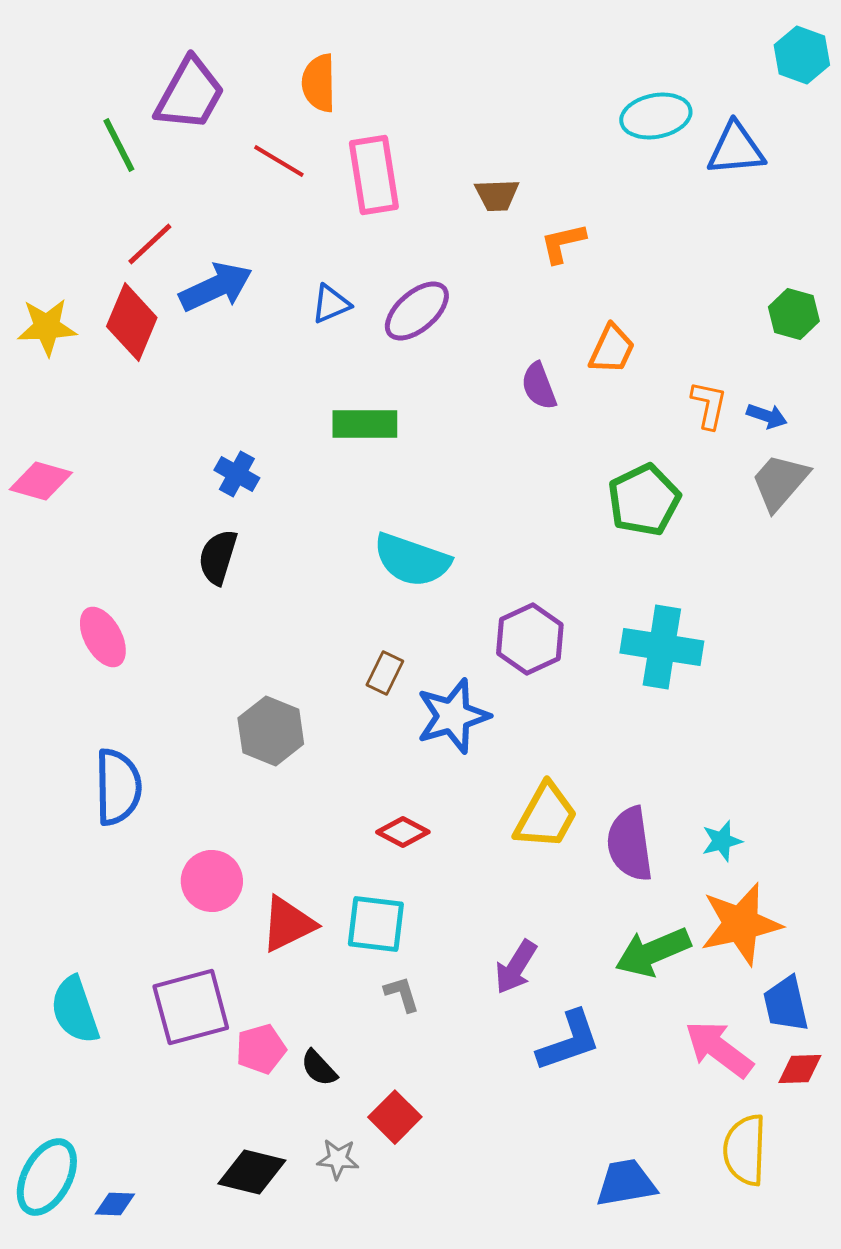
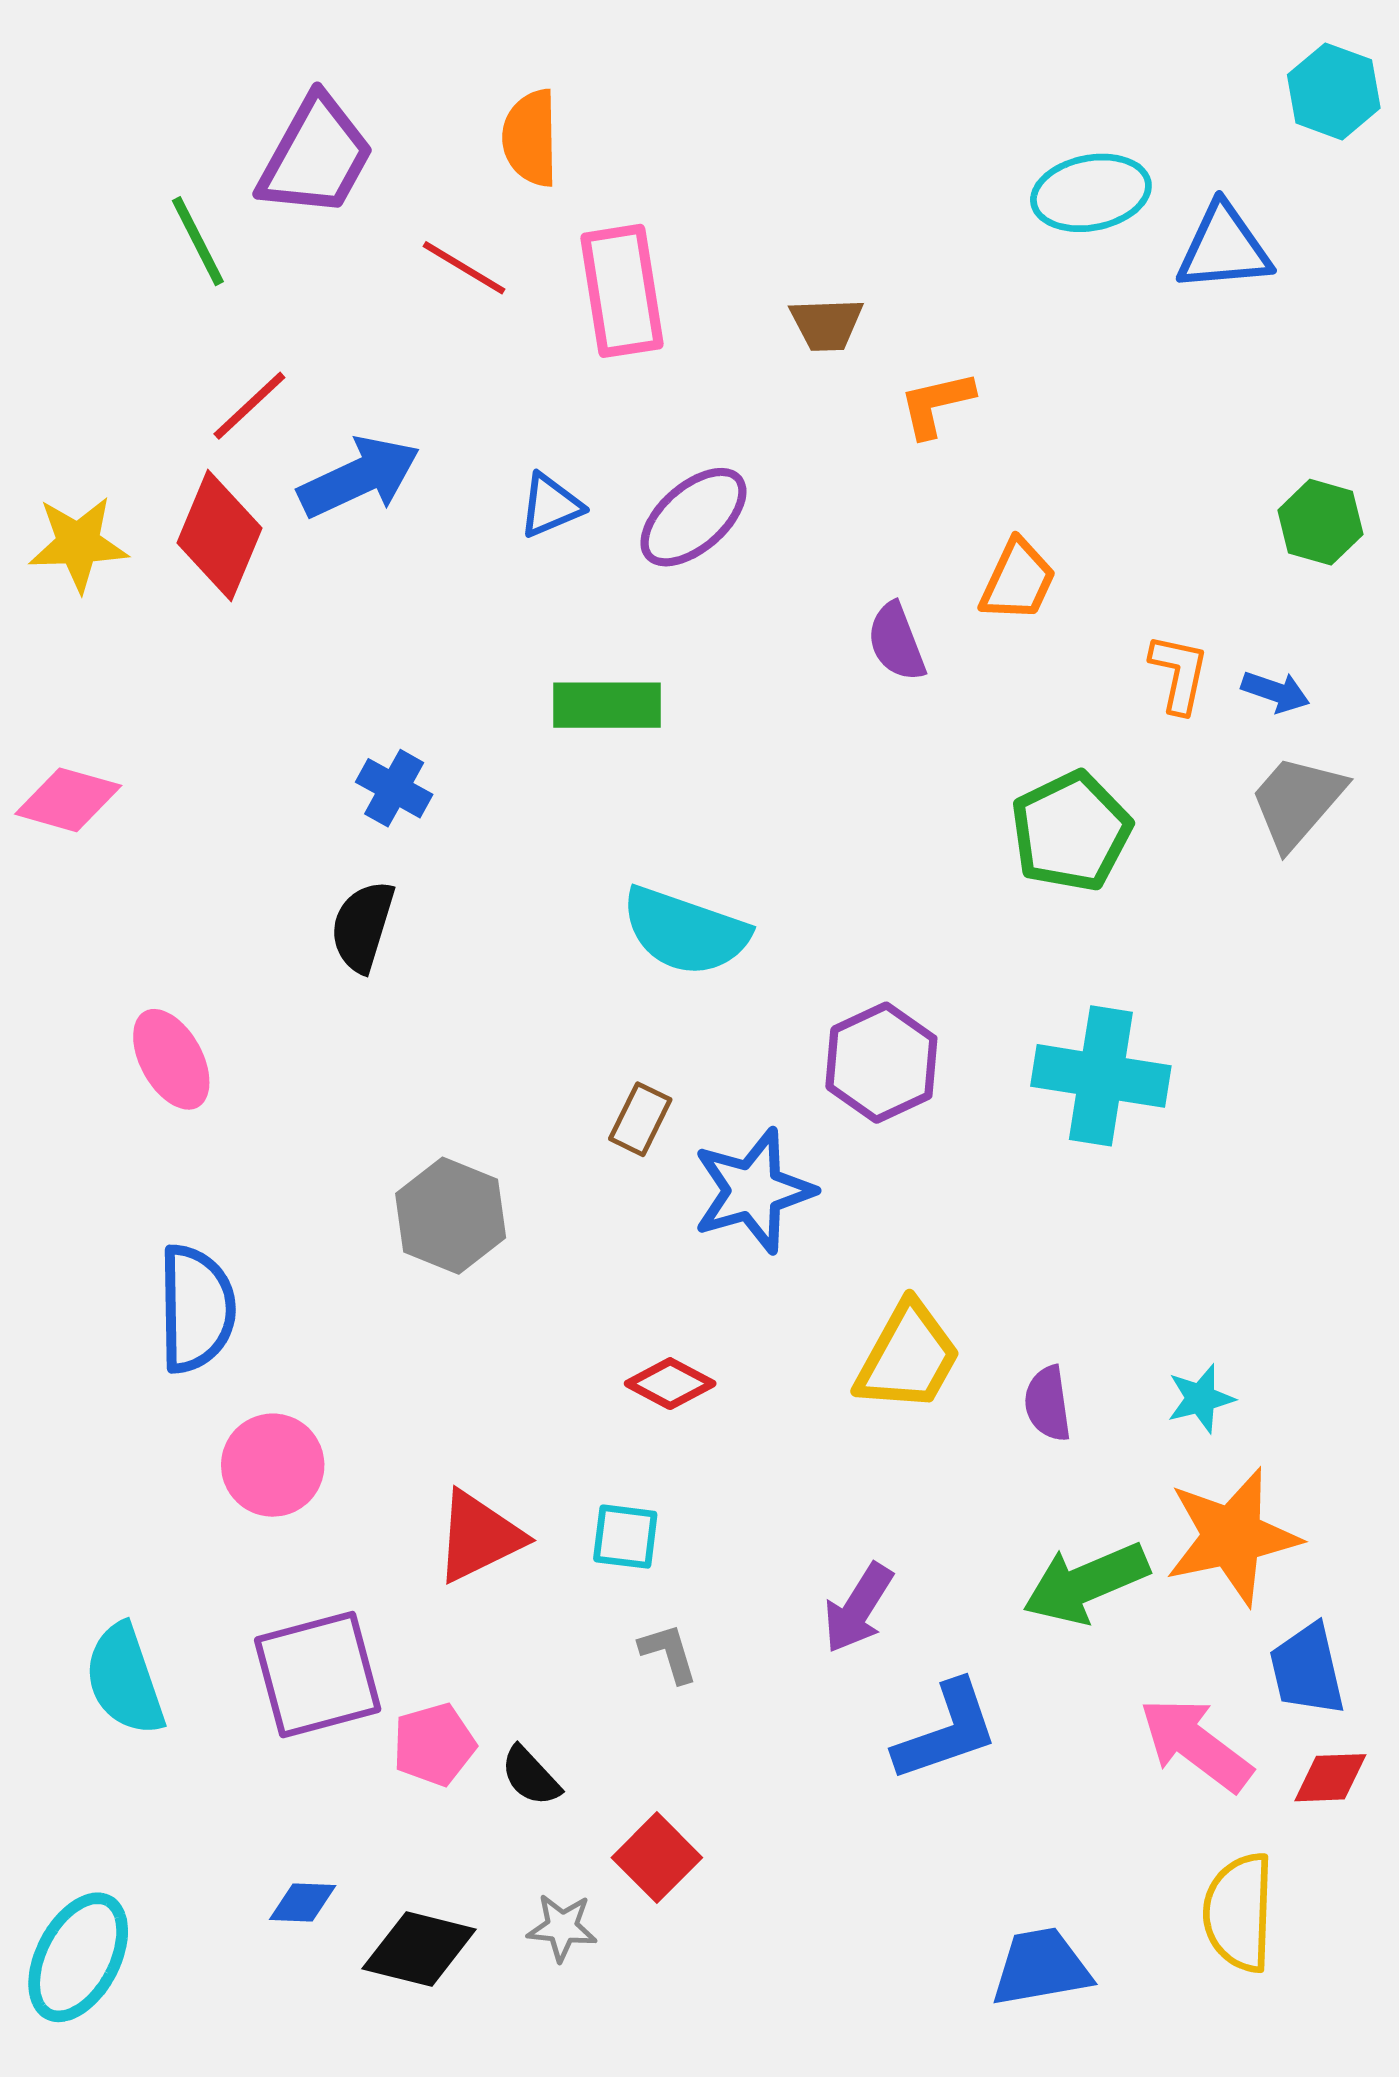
purple semicircle: (630, 844) -> (1048, 1404), size x0.6
pink circle: (212, 881) -> (273, 1465), moved
cyan square: (376, 924) -> (625, 1537), size x0.7
blue diamond: (115, 1204) -> (303, 1902), moved

